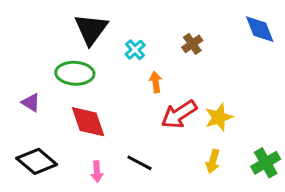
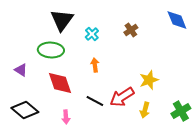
orange arrow: (156, 82) -> (95, 65), moved
red arrow: (179, 114) -> (122, 97), moved
black line: (139, 163) -> (95, 101), moved

